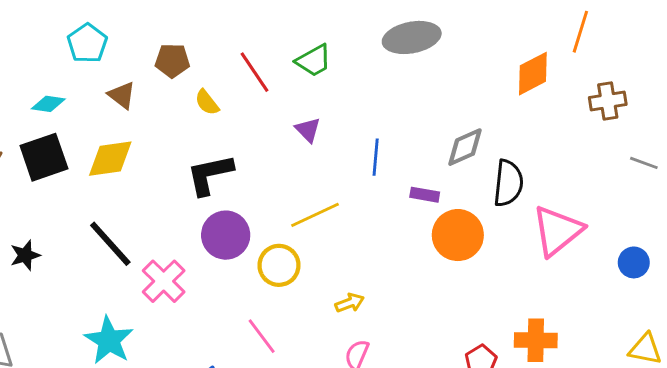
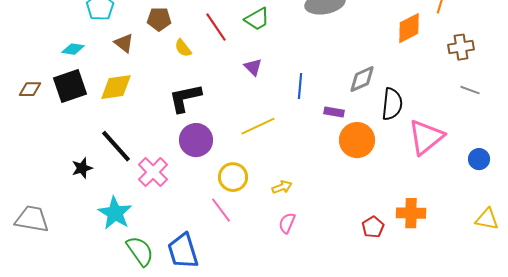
gray line: (644, 163) -> (470, 90), moved
black star: (25, 255) -> (82, 168), moved
yellow circle: (279, 265) -> (233, 177), moved

